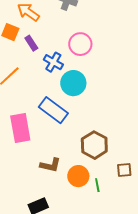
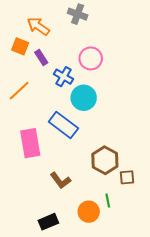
brown L-shape: (50, 165) -> (60, 180), turned 40
brown square: (124, 170) -> (127, 177), moved
orange circle: (78, 176) -> (89, 212), moved

